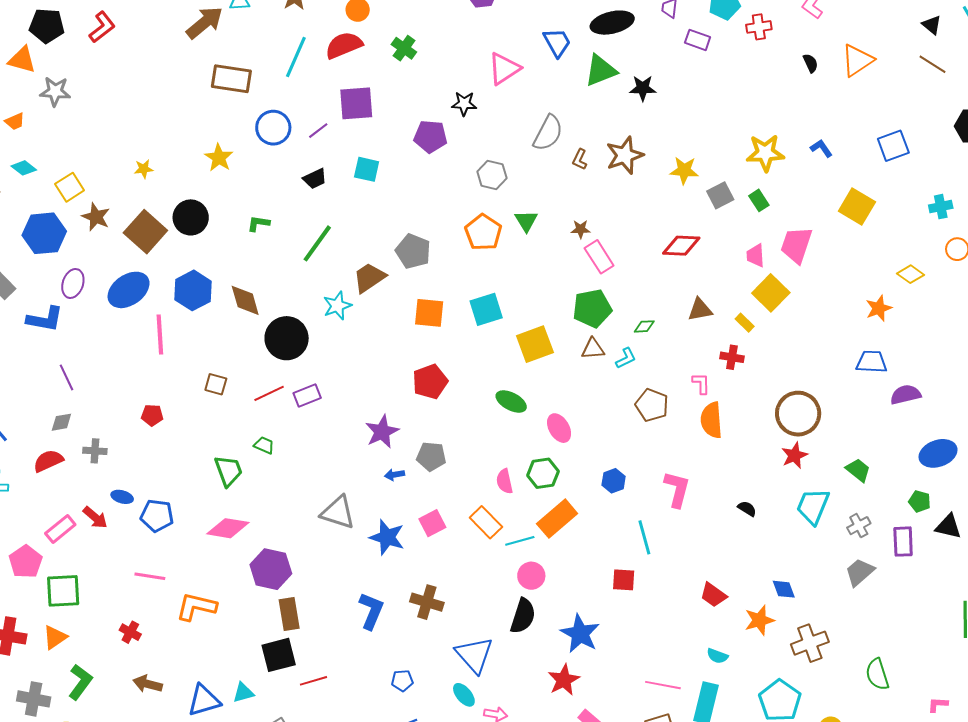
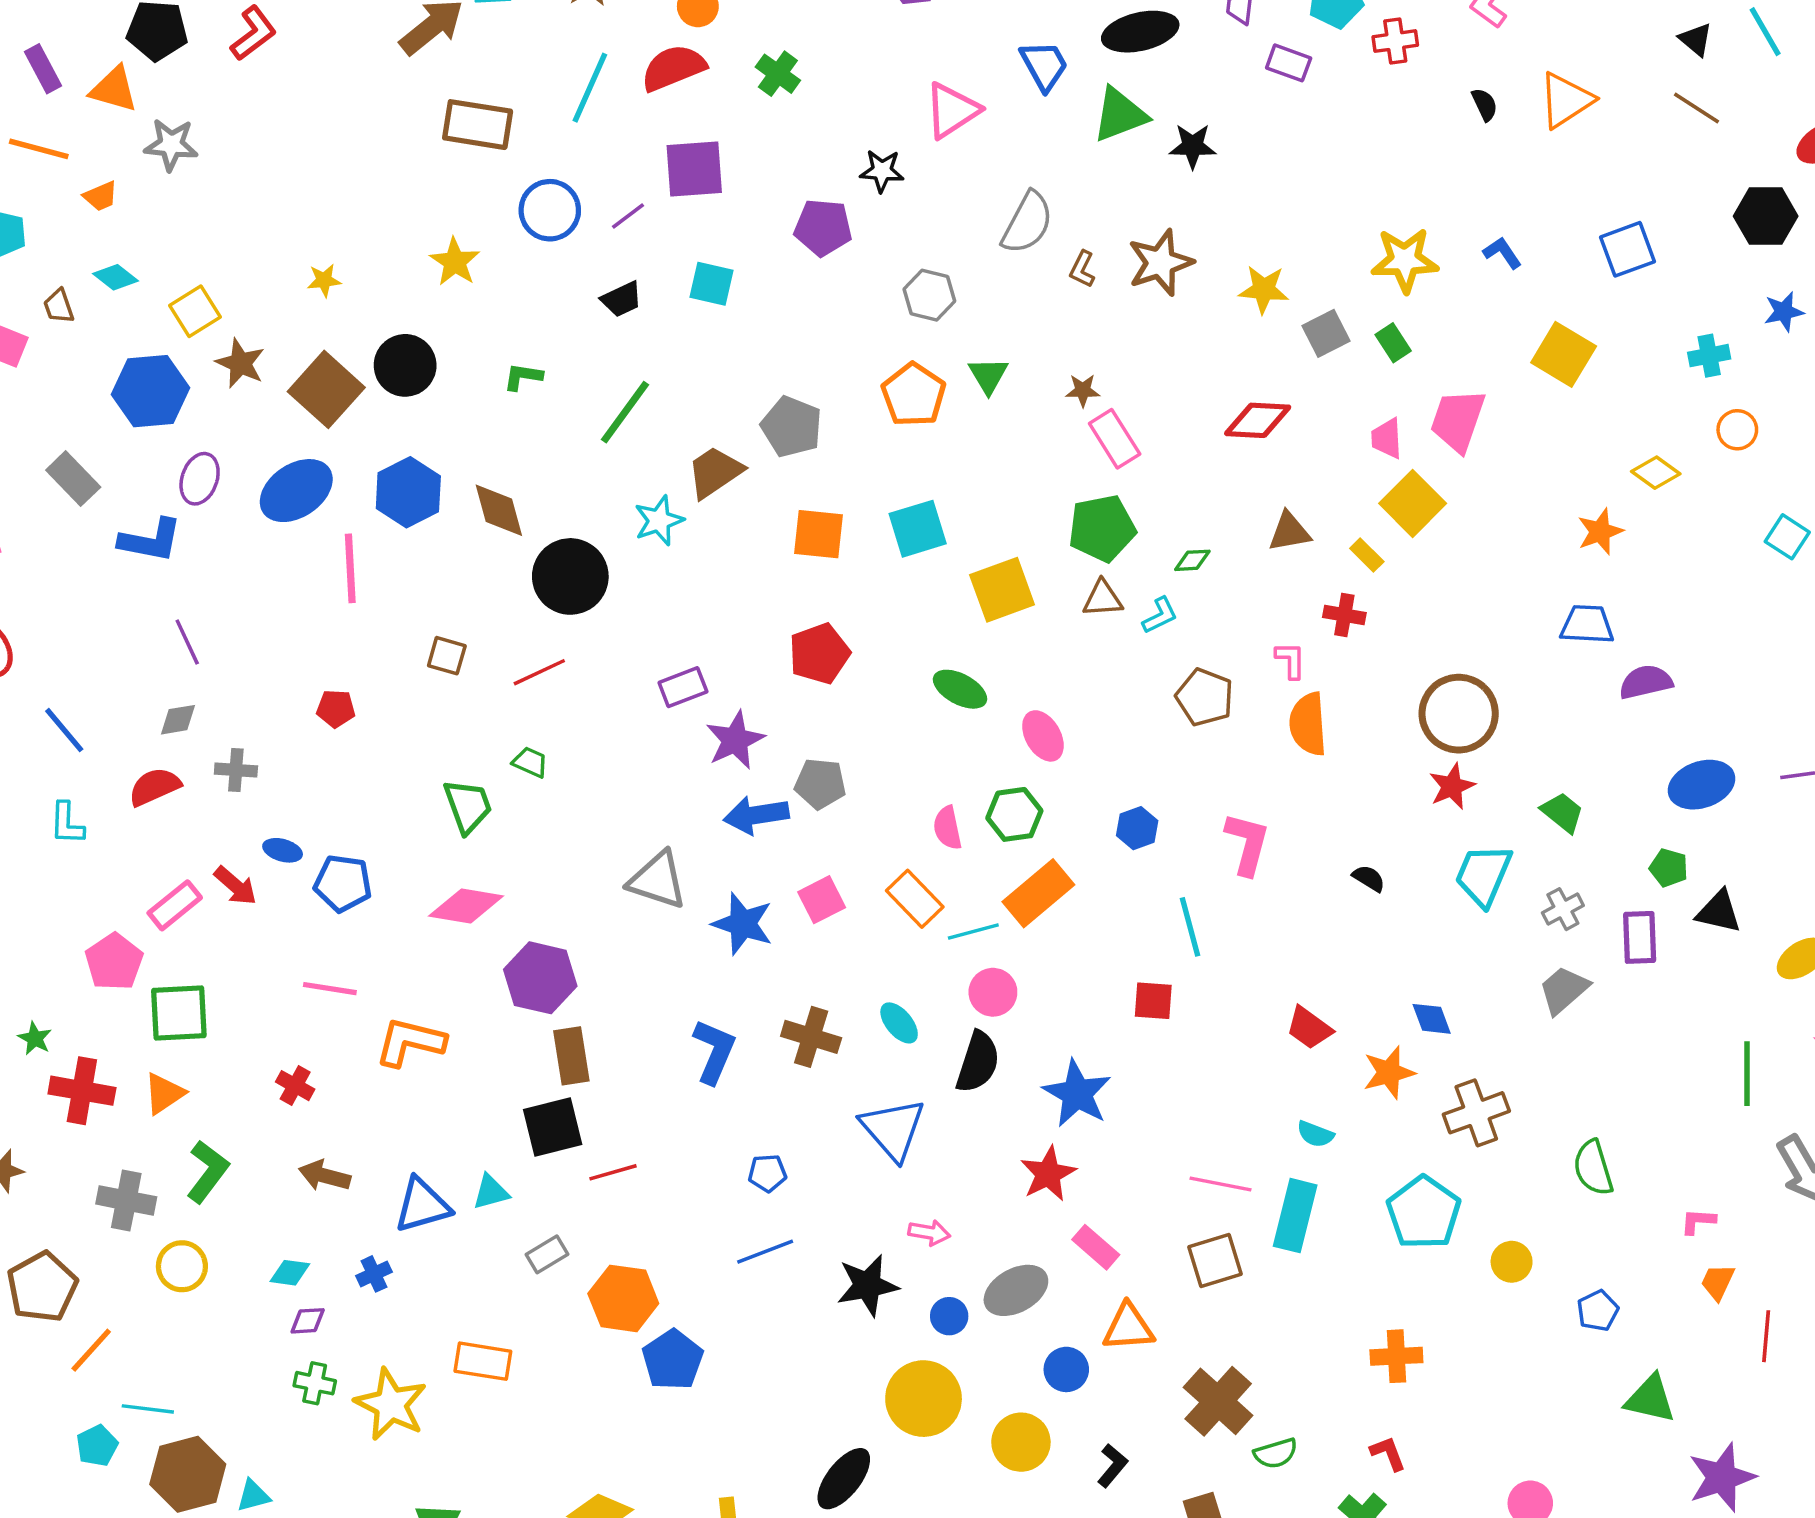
purple rectangle: (307, 395) -> (683, 687), moved
blue arrow: (394, 475) -> (756, 815), size x1.8
cyan ellipse: (464, 695) -> (899, 1023), moved

